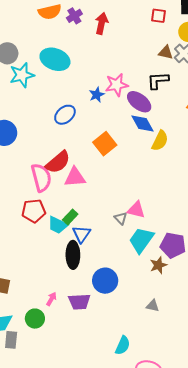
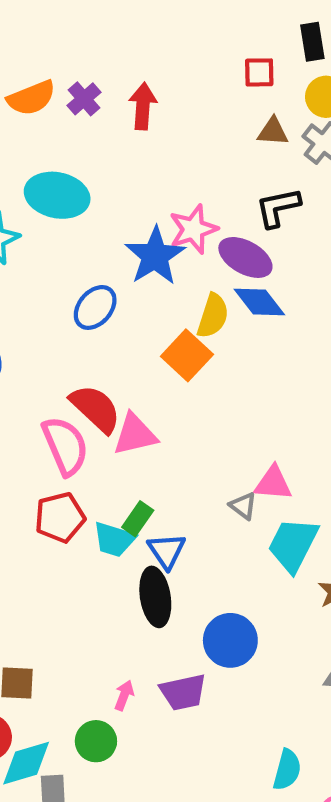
brown triangle: (166, 52) -> (273, 132), moved
blue star: (97, 95) -> (155, 256), size x1.8
yellow semicircle: (160, 141) -> (213, 316), moved
red semicircle: (58, 162) -> (95, 409), turned -88

